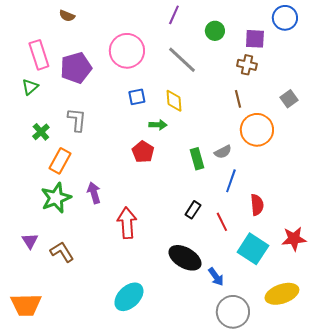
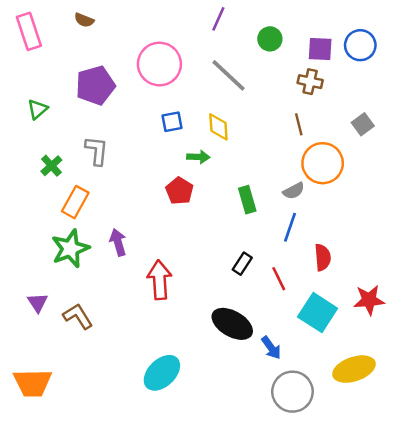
blue circle: (285, 18) -> (360, 45), moved
pink rectangle: (39, 55) -> (29, 31), moved
gray semicircle: (223, 152) -> (294, 191), moved

